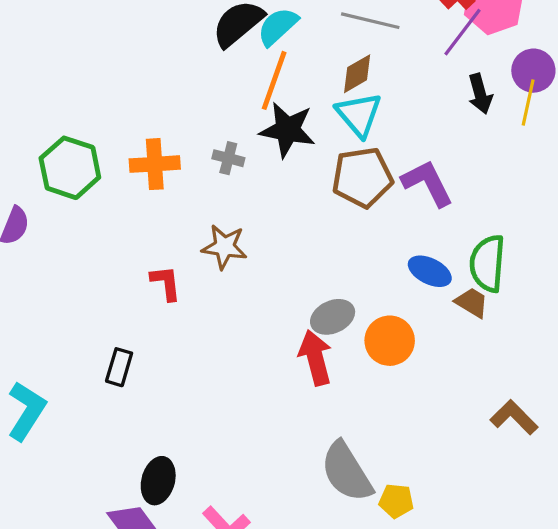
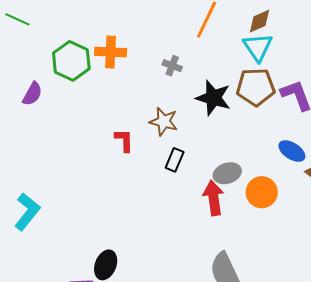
black star: (288, 130) -> (213, 98), moved
orange cross: (155, 164) -> (111, 52), moved
black rectangle: (119, 367) -> (175, 160), moved

